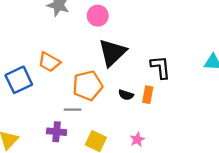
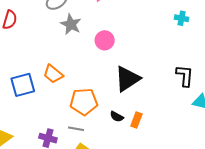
black triangle: (112, 53) -> (127, 79), moved
black L-shape: (160, 67) -> (185, 76), moved
gray line: (73, 110) -> (76, 129), moved

